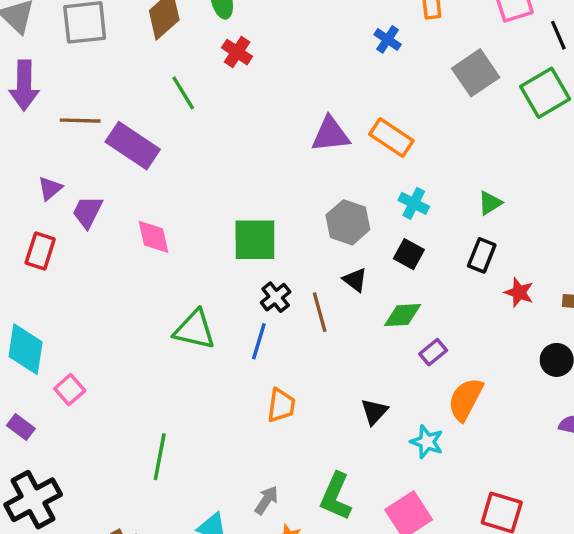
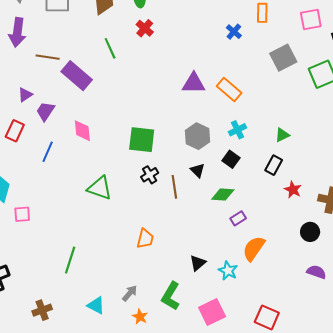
cyan cross: (414, 203) -> (237, 130), turned 30
blue line: (259, 341) -> (48, 152), moved
pink square: (70, 390) -> (22, 214), turned 30
black triangle: (374, 412) -> (198, 263), moved

